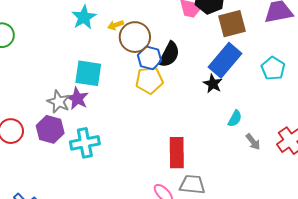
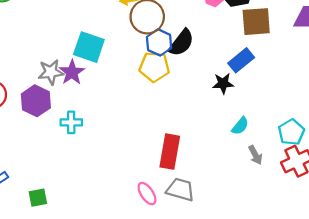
blue rectangle: (225, 60) -> (241, 60), size x0.7
cyan pentagon: (273, 68) -> (291, 132), moved
black star: (213, 84) -> (223, 83), turned 30
gray star: (59, 102) -> (51, 72), turned 30
cyan cross: (85, 143) -> (71, 122), size x0.7

